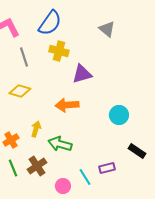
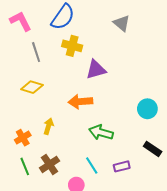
cyan circle: (119, 115) -> (147, 109), moved
green arrow: (60, 144) -> (101, 132), moved
cyan line: (85, 177) -> (92, 165), moved

